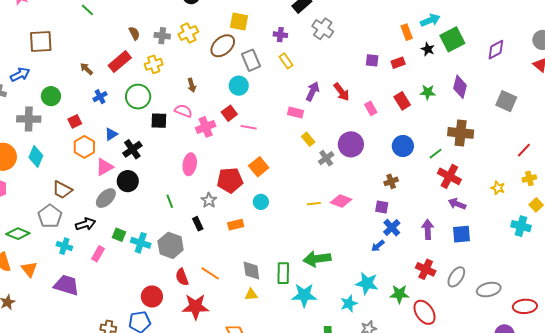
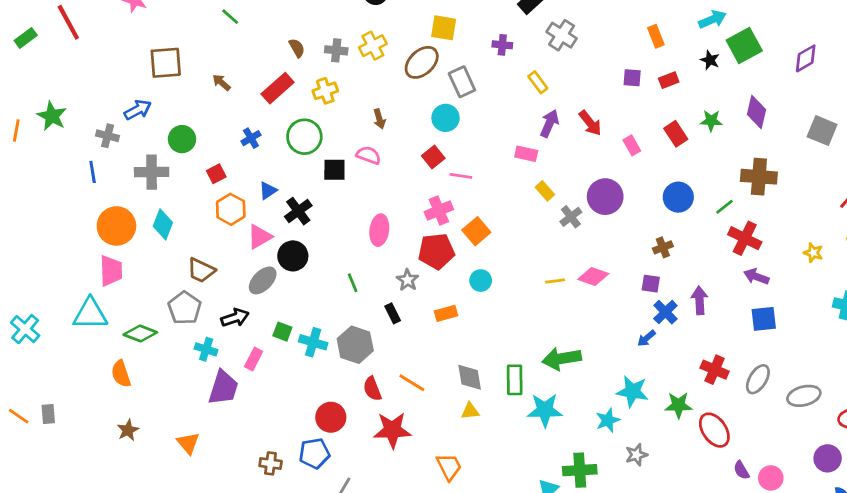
orange rectangle: (407, 32) -> (656, 36), moved
yellow rectangle: (286, 61) -> (538, 82), moved
brown arrow: (86, 69) -> (221, 82), moved
pink cross: (206, 127) -> (439, 211), moved
purple arrow: (428, 229) -> (699, 300), moved
orange triangle: (29, 269) -> (188, 443), moved
purple trapezoid: (66, 285) -> (223, 388), moved, turned 92

